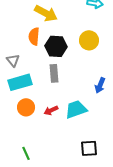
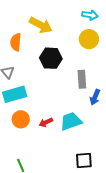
orange semicircle: (34, 36) -> (16, 42), moved
yellow circle: (89, 40) -> (89, 39), moved
gray rectangle: (54, 73) -> (82, 79), moved

